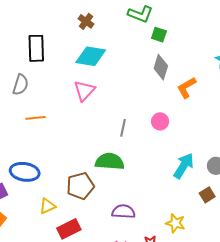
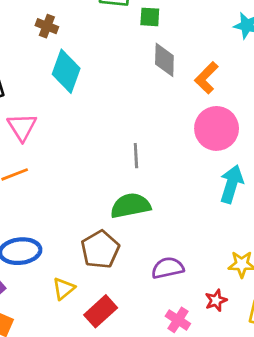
cyan diamond: (91, 56) -> (66, 71), turned -64
pink triangle: (84, 91) -> (22, 127), moved
pink circle: (160, 121) -> (217, 128), moved, size x1.8

